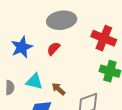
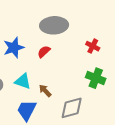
red cross: (104, 38) -> (93, 46), size x0.6

